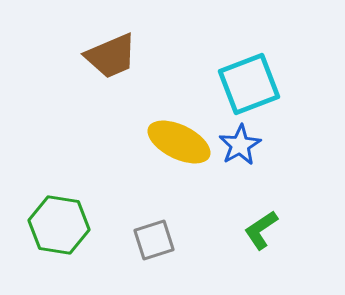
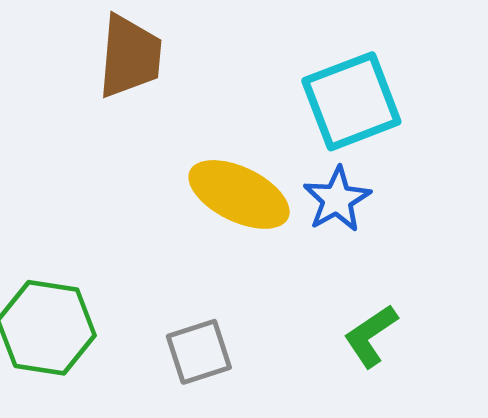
brown trapezoid: (111, 56) -> (130, 56), turned -62

